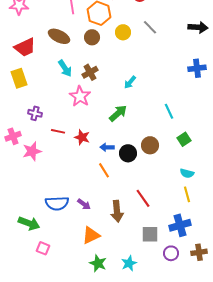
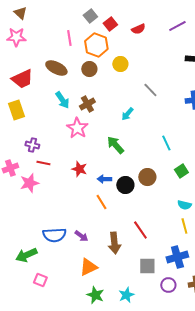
gray line: (150, 27) -> (150, 90), moved
green arrow: (118, 113) -> (115, 145), turned -90
red line: (58, 131) -> (43, 163), moved
green arrow: (29, 223) -> (26, 255), turned 135

